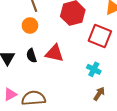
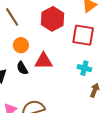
orange circle: (30, 25) -> (21, 45), moved

